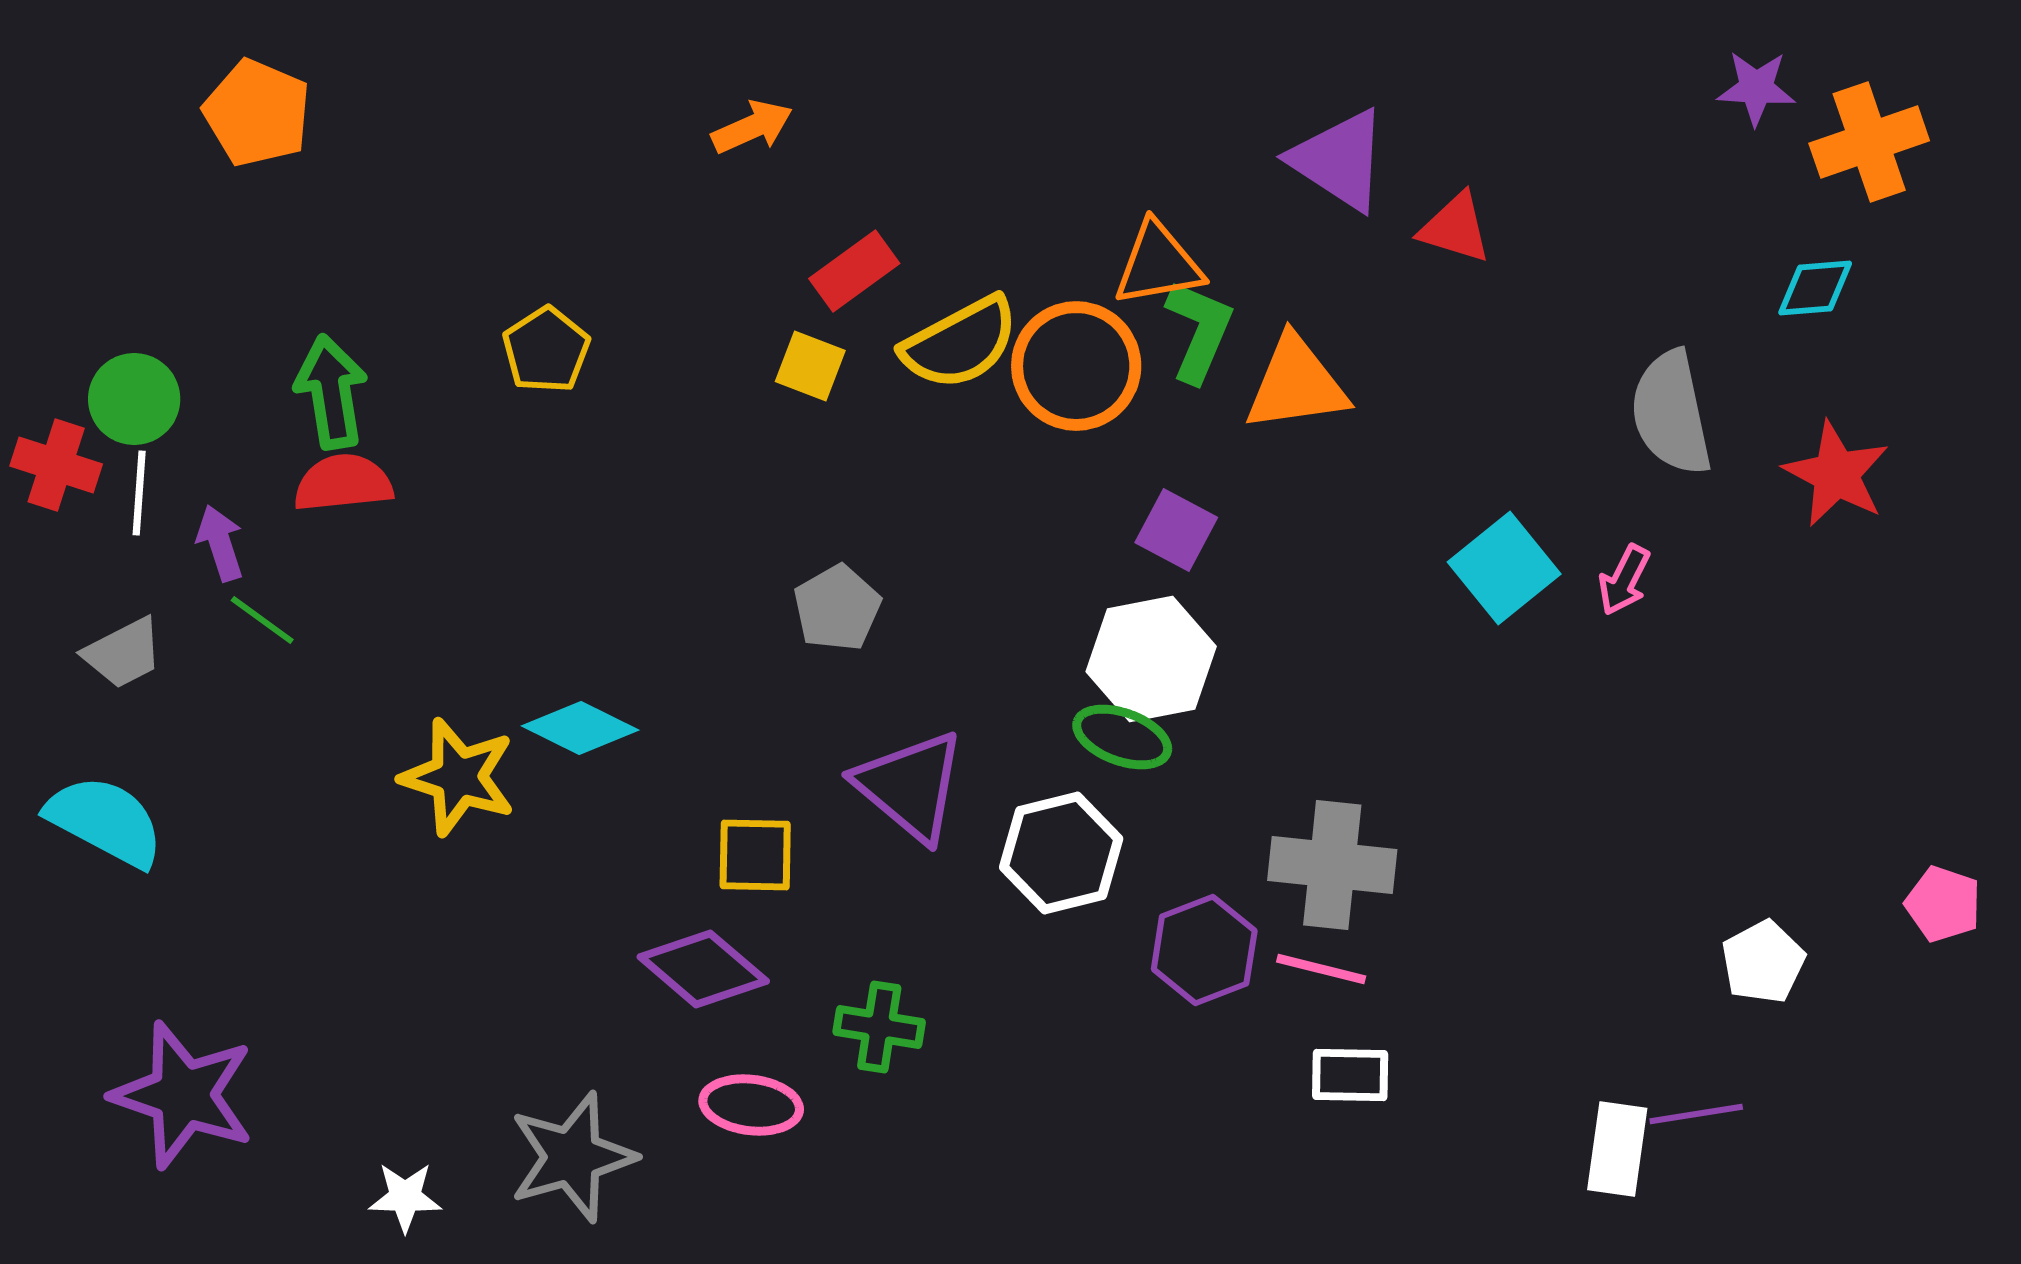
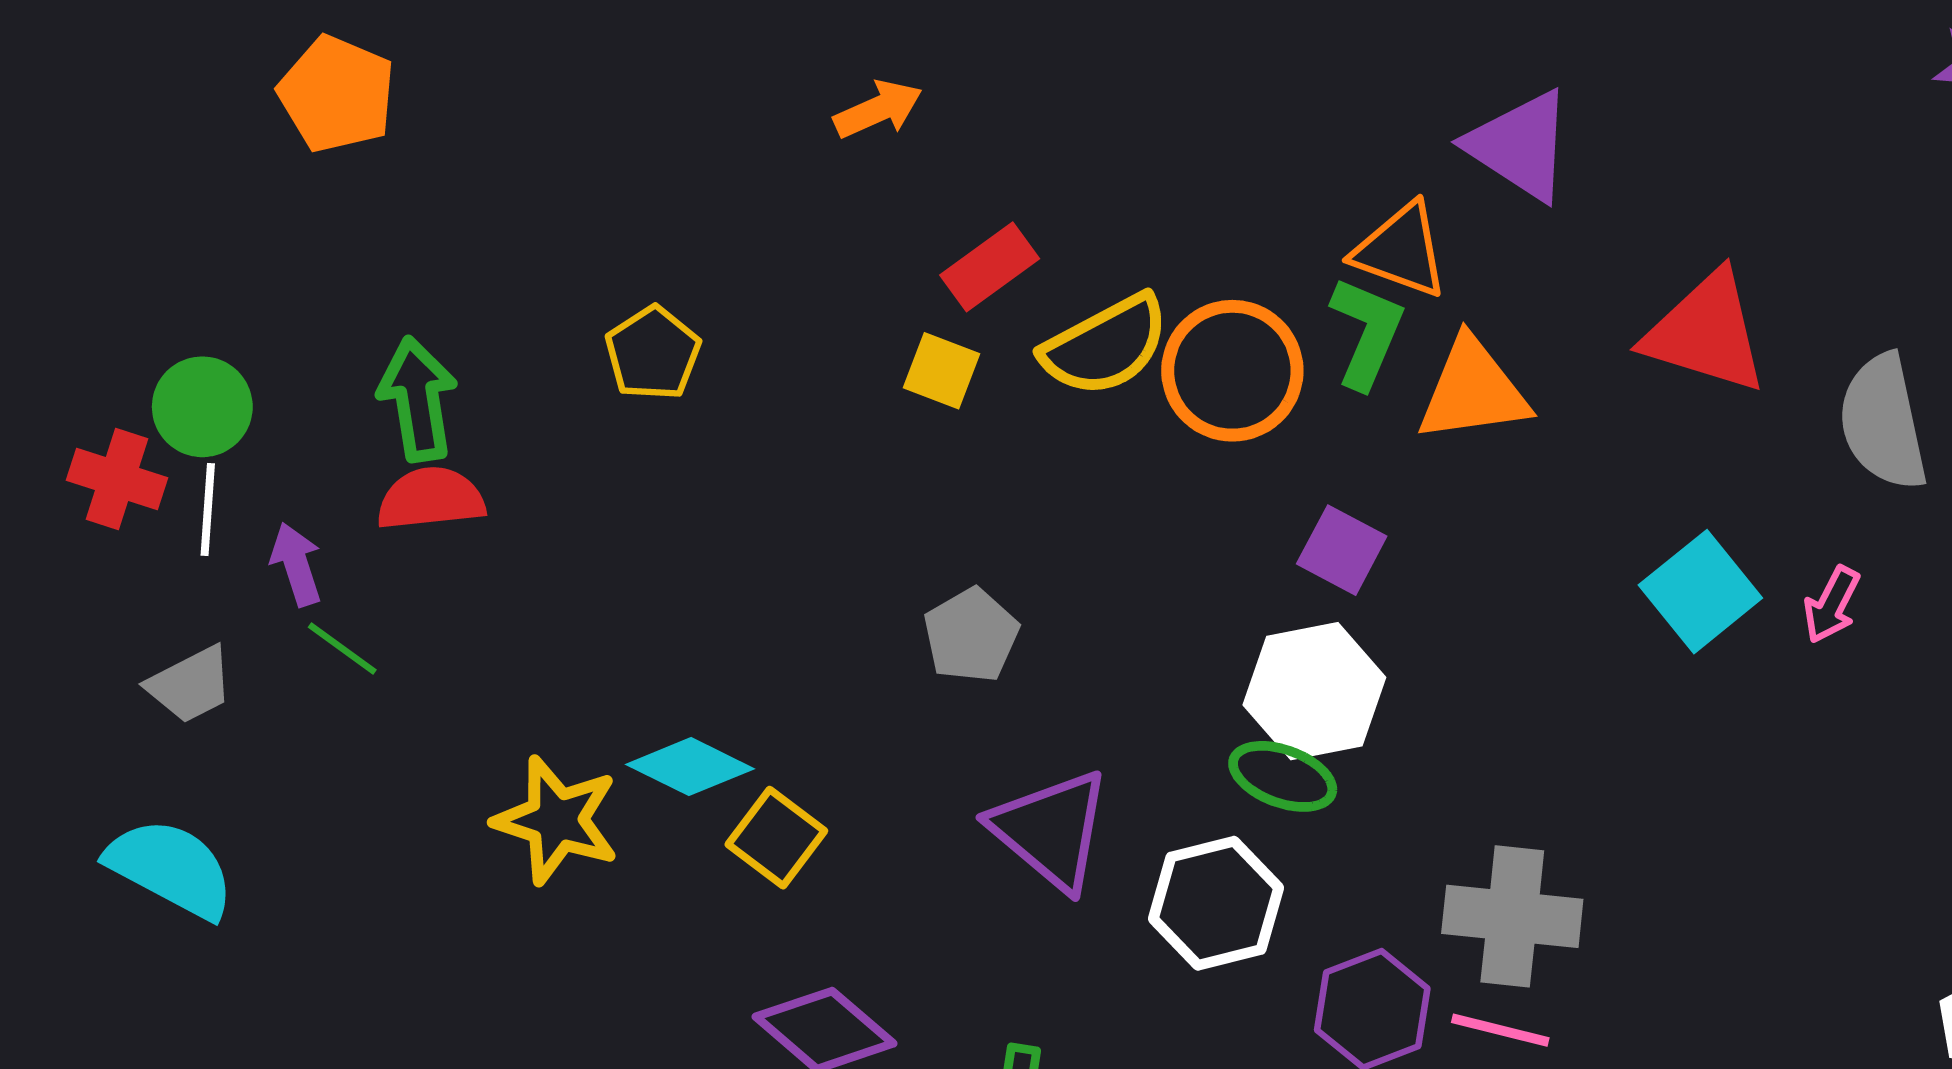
red triangle: (1455, 228) -> (1706, 332), moved, size x1.6
orange triangle: (1158, 264) -> (1401, 250), moved, turned 30
yellow square: (755, 855) -> (776, 838), moved, turned 36

